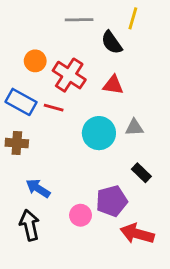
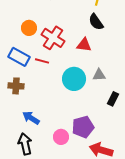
black semicircle: (112, 42) -> (96, 22), moved
black rectangle: (141, 173) -> (113, 99), moved, turned 72

